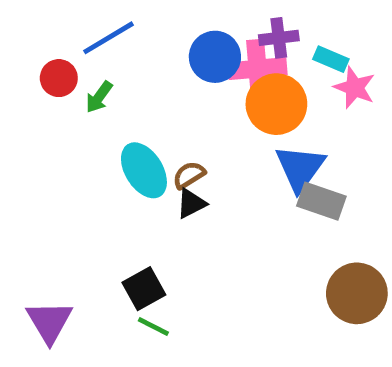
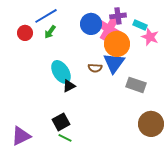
pink cross: (258, 69) -> (109, 29), turned 35
green arrow: (99, 97) -> (50, 32), moved
blue triangle: (300, 168) -> (114, 63), moved
brown semicircle: (189, 175) -> (95, 68), moved, turned -144
black triangle: (191, 203) -> (69, 86), moved
purple triangle: (49, 322) -> (21, 136), turned 35

